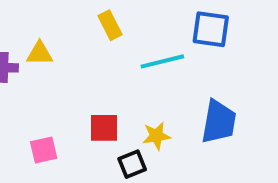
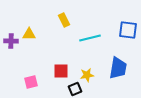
blue square: (211, 29) -> (128, 30), moved

